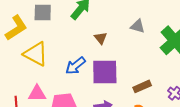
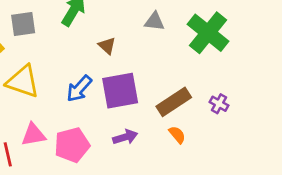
brown rectangle: (142, 86) -> (174, 102), size x1.4

